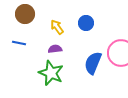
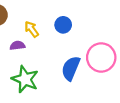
purple semicircle: (55, 49) -> (17, 46), moved

